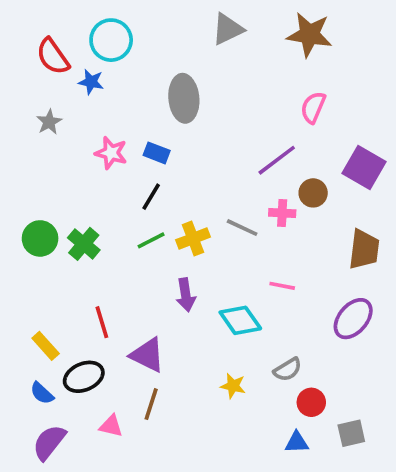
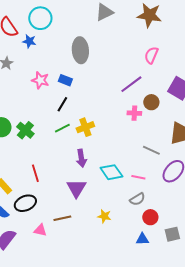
gray line: (242, 228) -> (151, 150), moved
pink line: (282, 286) -> (138, 177), moved
purple triangle: (147, 355) -> (76, 188), moved, turned 35
yellow star: (233, 386) -> (104, 216), moved
brown line: (151, 404) -> (62, 218), turned 60

